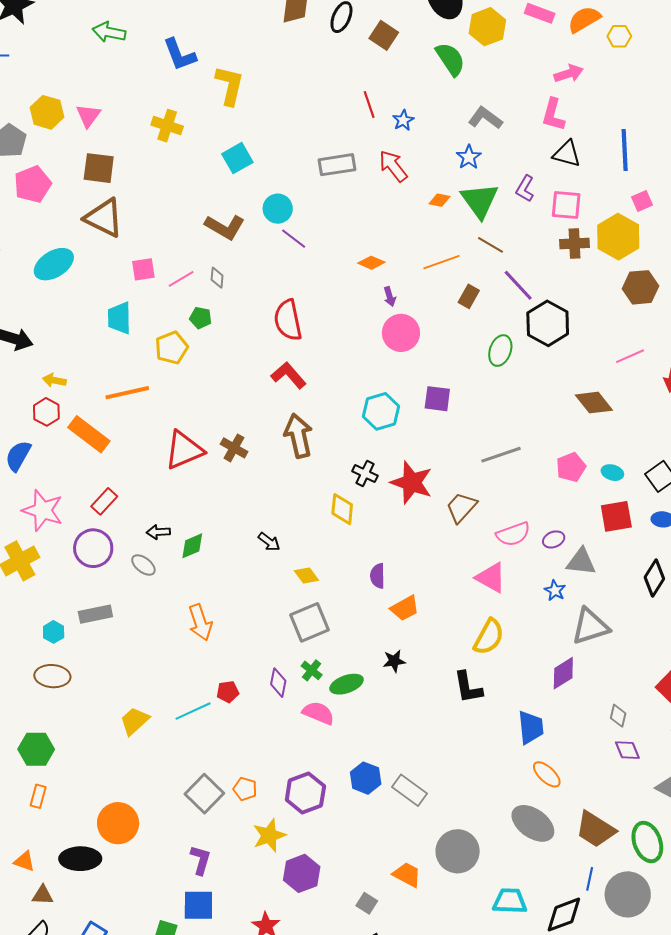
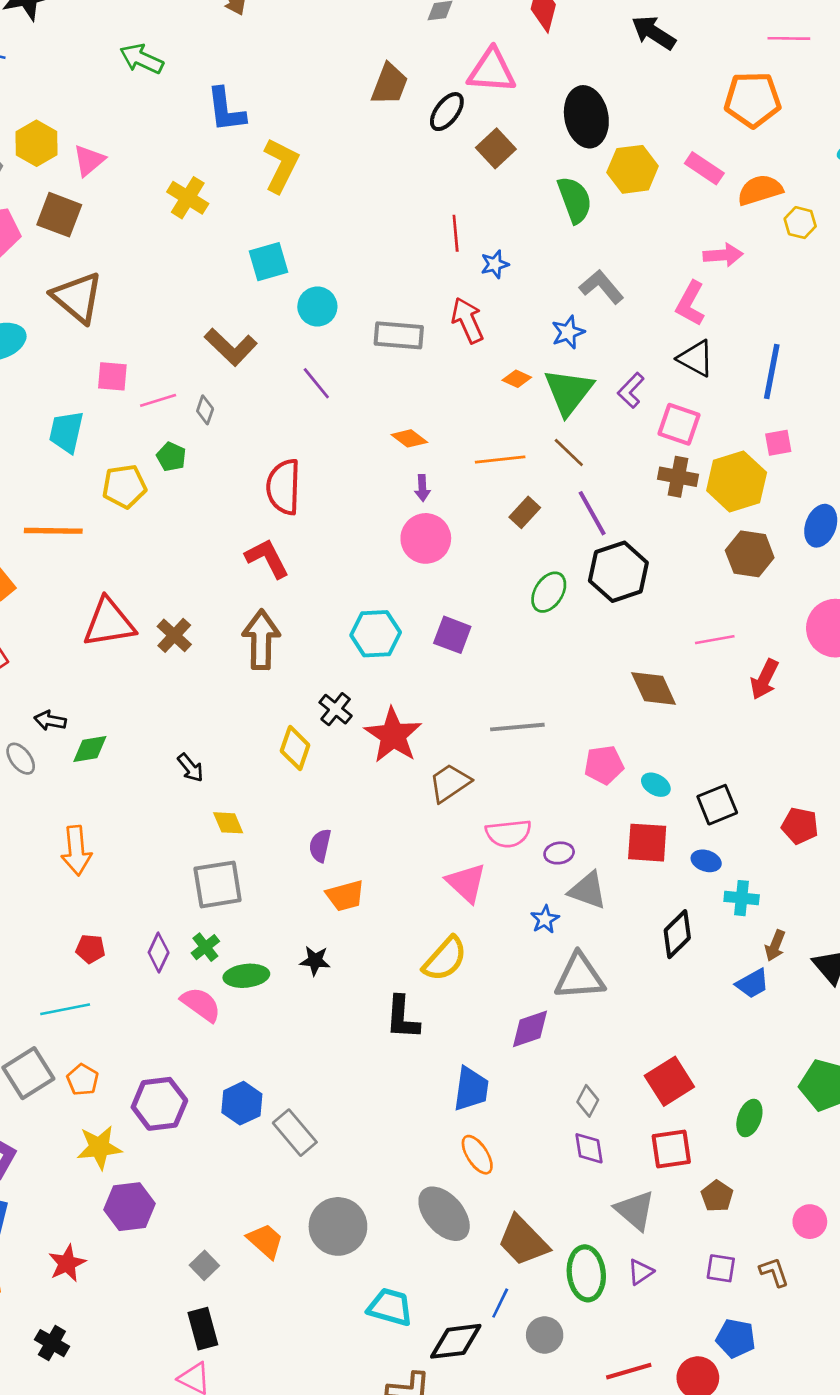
gray rectangle: (337, 165) -> (399, 335), moved
brown square: (99, 168) -> (59, 215), moved
cyan circle: (278, 209) -> (317, 307), moved
cyan line: (193, 711) -> (65, 1009), moved
gray circle: (628, 894) -> (545, 1335), size x0.6

